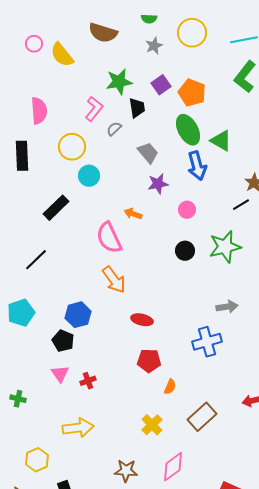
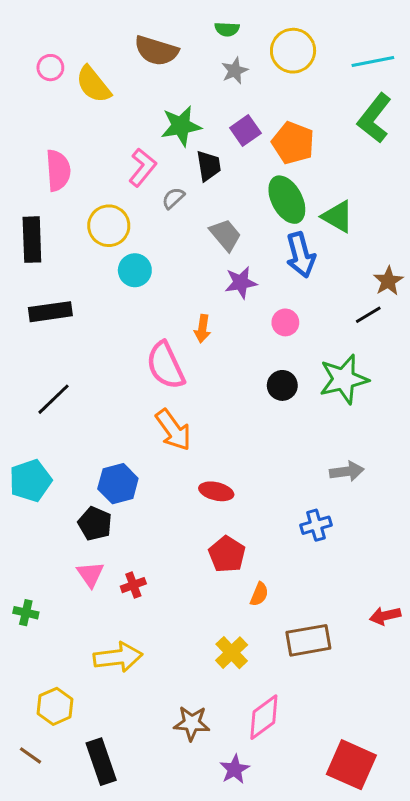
black rectangle: (56, 208) -> (50, 312), moved, turned 36
orange arrow: (133, 214) -> (202, 329), turned -102
blue cross: (207, 342) -> (316, 525), size x0.7
red pentagon: (149, 361) -> (227, 554), turned 30
brown rectangle: (202, 417) -> (308, 640), turned 32

